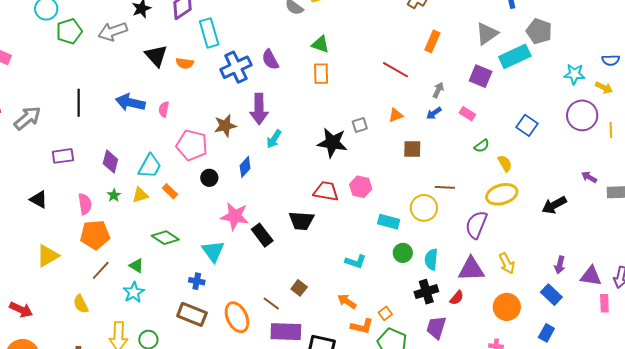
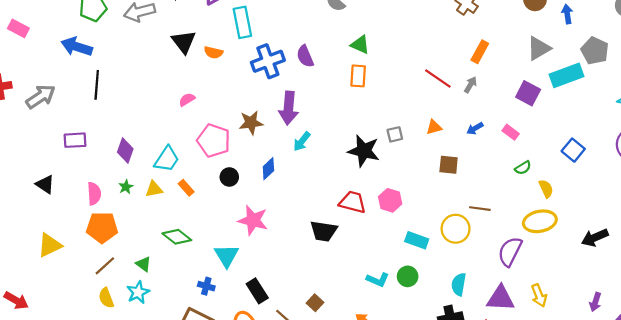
gray arrow: (438, 90) -> (471, 85), moved
blue arrow: (130, 102) -> (77, 47), moved
pink semicircle: (164, 109) -> (187, 100), turned 42
black rectangle: (262, 235) -> (257, 291), moved
green circle: (403, 253) -> (408, 276), moved
yellow semicircle: (81, 304) -> (106, 298), moved

